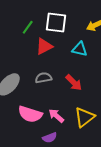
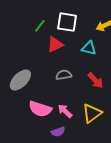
gray semicircle: (43, 78) -> (64, 75), moved
red arrow: (74, 83) -> (95, 80), moved

